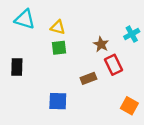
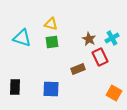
cyan triangle: (25, 19) -> (22, 38), moved
cyan cross: (132, 34) -> (112, 38), moved
black rectangle: (17, 67) -> (15, 87), moved

